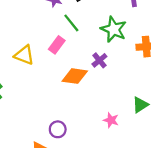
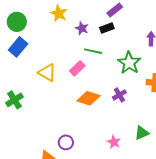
green line: (71, 23) -> (93, 51), turned -48
purple cross: (99, 60) -> (119, 95), moved

